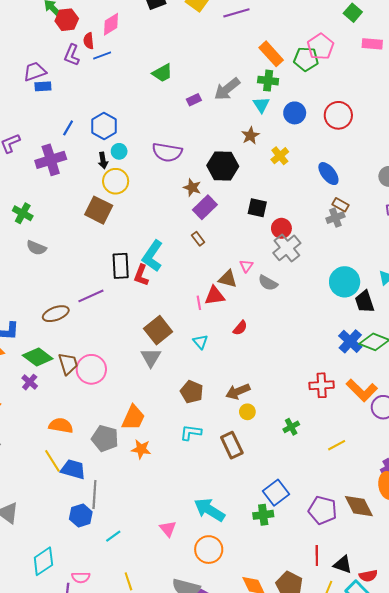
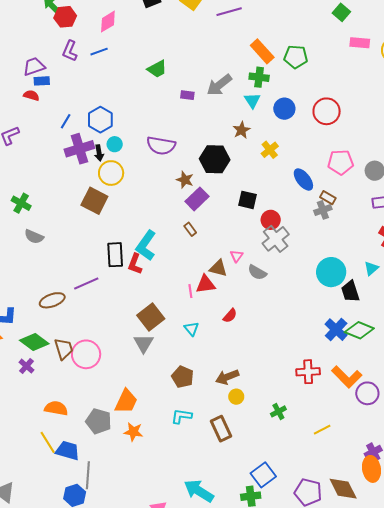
red semicircle: (89, 41) -> (31, 95), moved, turned 112
pink pentagon: (320, 47) -> (341, 162), moved, turned 30
purple rectangle: (194, 100) -> (187, 95), turned 32
purple cross: (51, 160) -> (79, 149), moved
blue ellipse: (328, 174) -> (303, 180), moved

